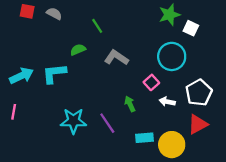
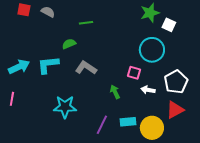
green line: (97, 26) -> (86, 23), turned -64
gray L-shape: (116, 58) -> (86, 68), moved
pink square: (151, 82) -> (134, 73), turned -32
purple line: (107, 123) -> (102, 125), moved, turned 60

